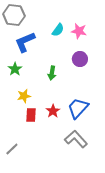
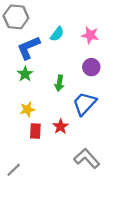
cyan semicircle: (58, 30) -> (57, 34), moved
green star: (15, 69) -> (25, 74), moved
blue trapezoid: (78, 108) -> (84, 104), moved

